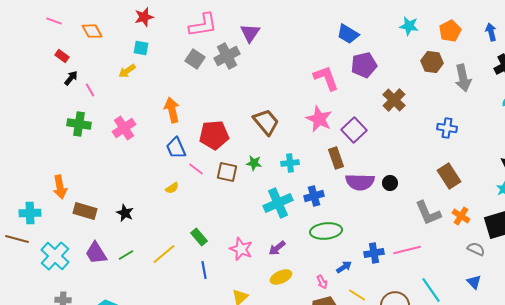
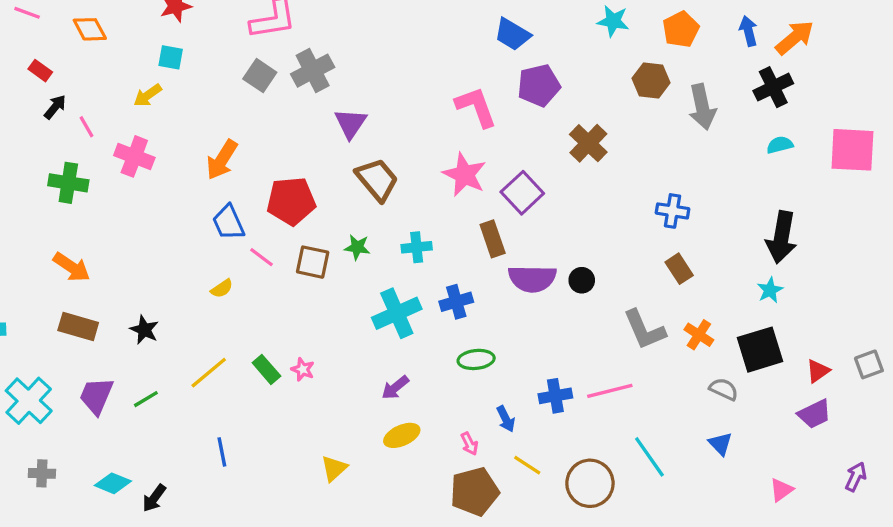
purple triangle: (250, 33) -> (351, 123), moved
orange arrow: (172, 110) -> (222, 160), turned -135
pink cross: (124, 128) -> (134, 156), moved, turned -35
blue cross: (447, 128) -> (673, 211), moved
brown rectangle: (449, 176) -> (679, 269), size x0.7
orange arrow: (60, 187) -> (72, 267), moved, turned -45
green ellipse: (326, 231) -> (476, 359), size x0.7
pink star: (241, 249) -> (303, 369), moved, size x0.6
purple trapezoid: (96, 253) -> (96, 396), turned 55
yellow line: (164, 254) -> (209, 373), moved
blue arrow: (344, 267) -> (506, 419), turned 98
blue line: (204, 270) -> (222, 452), moved

